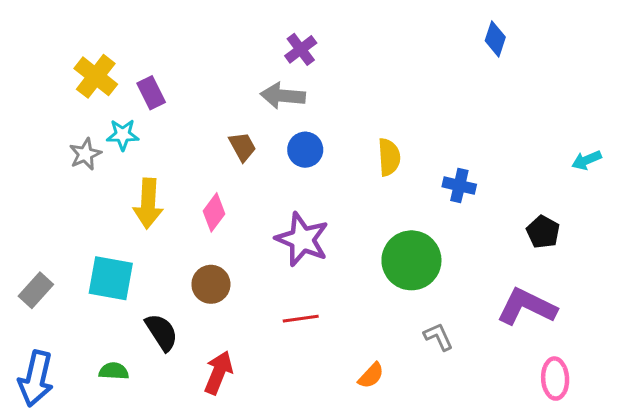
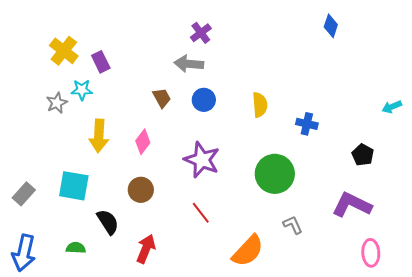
red line: (301, 319) -> (201, 213), turned 60
orange semicircle: (371, 376) -> (248, 251), size x1.8

